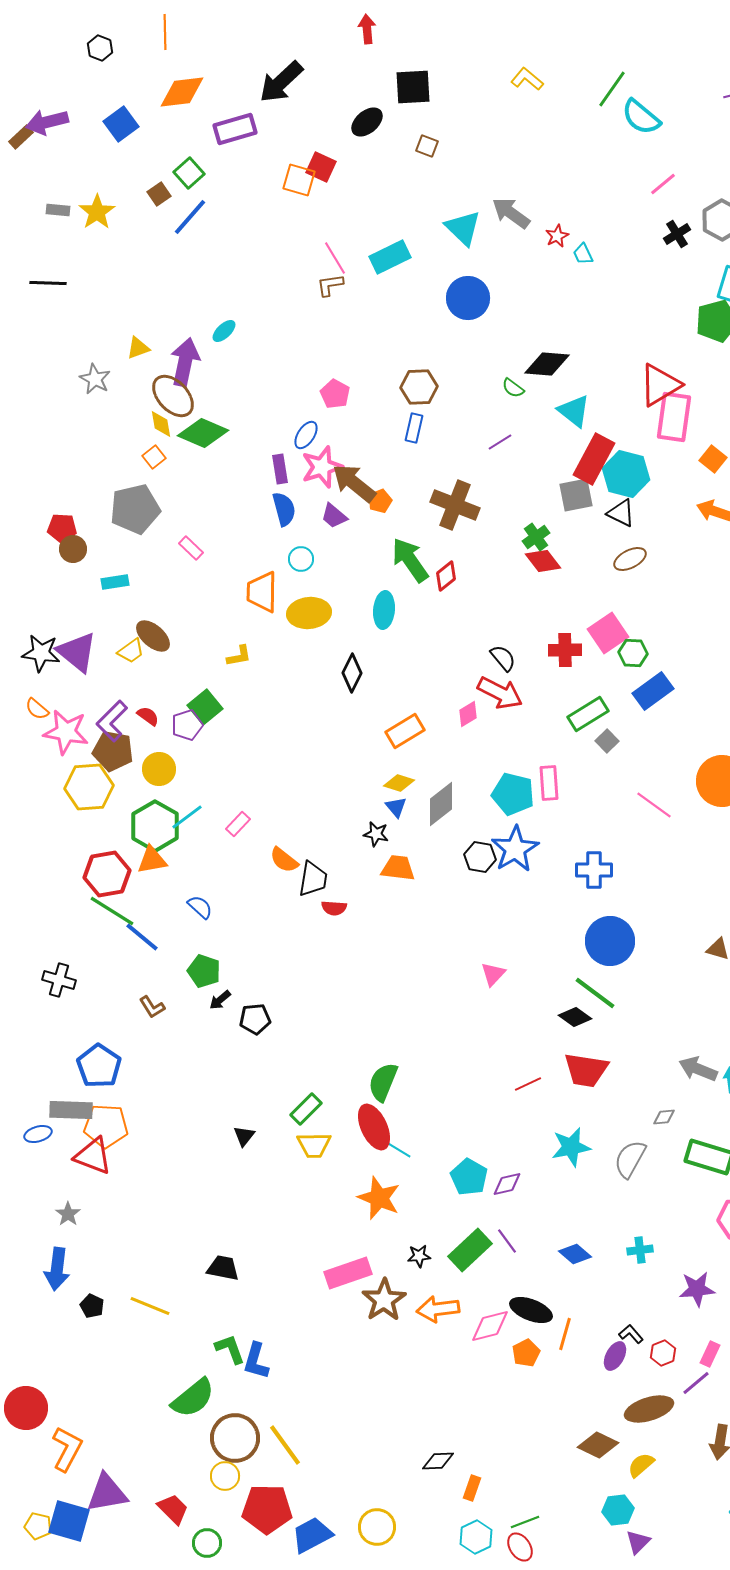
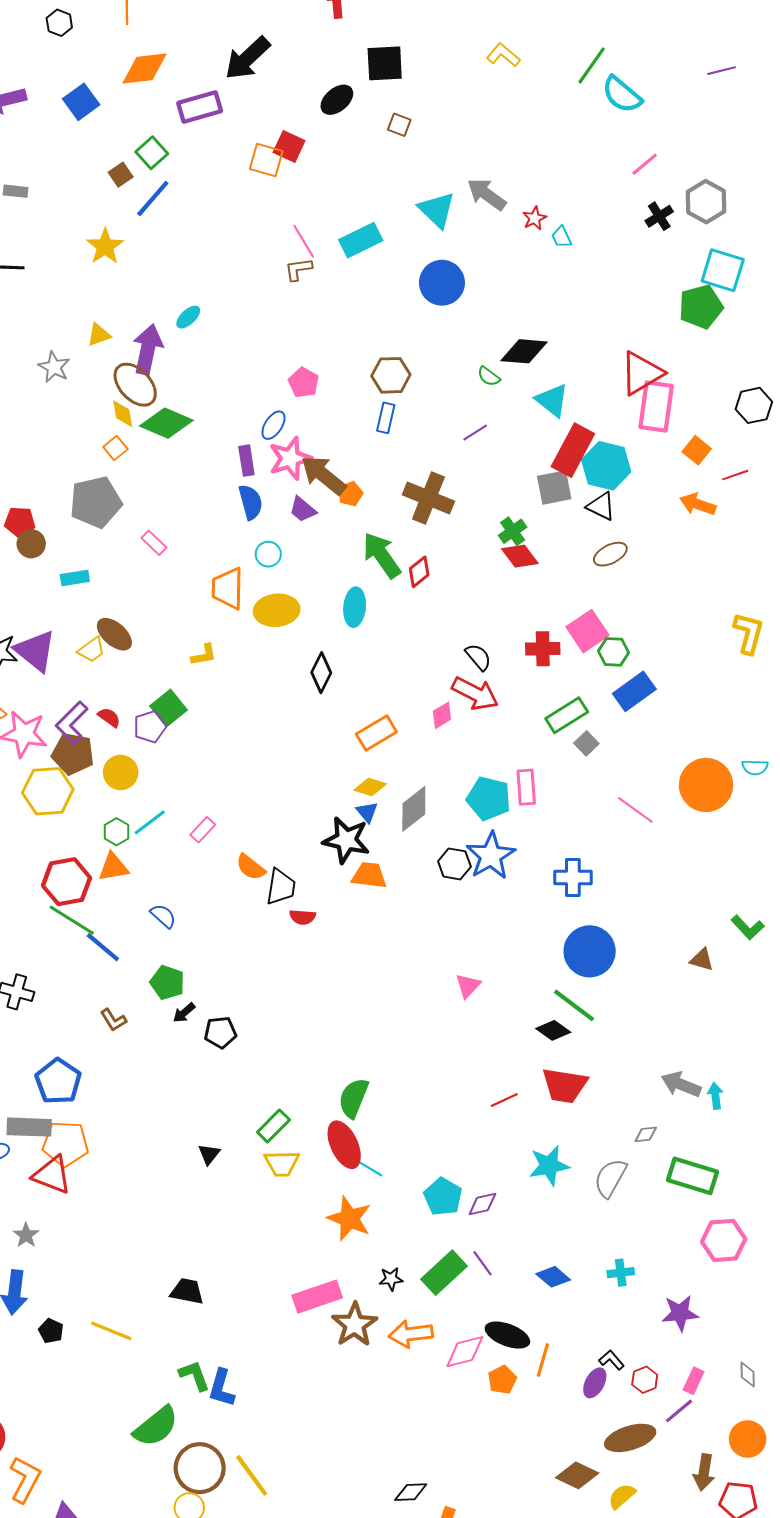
yellow star: (97, 212) -> (105, 246), moved
green hexagon: (155, 826) -> (116, 832), size x0.5
black star: (376, 834) -> (346, 840), size x1.8

